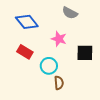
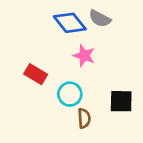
blue diamond: (27, 22) -> (70, 23), moved
black square: (85, 53) -> (121, 101), moved

